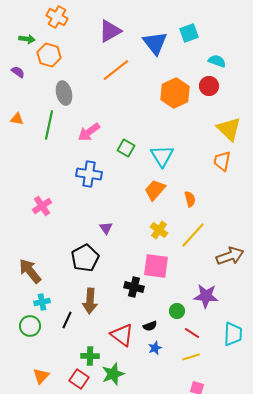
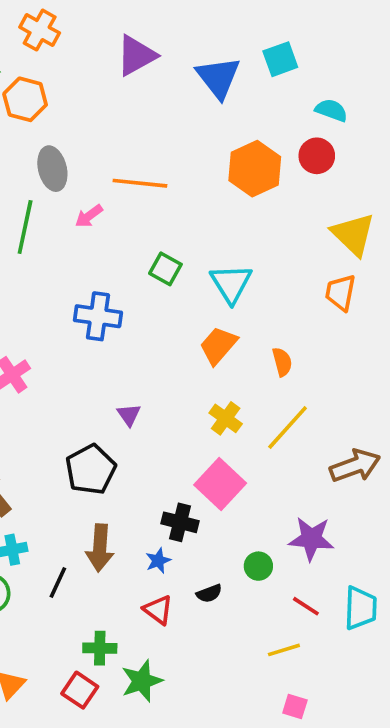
orange line: (116, 70) -> (140, 183), moved, turned 44
pink arrow: (89, 132) -> (89, 216), moved, size x0.7
pink square: (156, 266) -> (220, 484), turned 36
red line: (192, 333) -> (306, 606), moved
red triangle: (122, 335) -> (158, 610), size x0.7
blue star: (155, 348) -> (158, 561), moved

